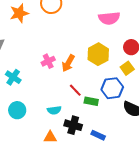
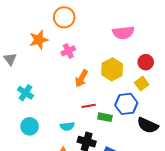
orange star: (19, 13) -> (39, 40), moved
pink cross: (48, 61) -> (68, 51), moved
red line: (75, 90) -> (89, 106), turned -56

